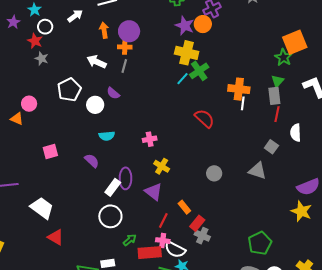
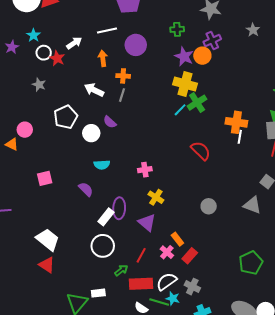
purple circle: (129, 31) -> (136, 45), moved
red star: (35, 41) -> (57, 58), moved
white trapezoid: (42, 208) -> (48, 240), moved
red line: (163, 221) -> (141, 255), moved
gray cross: (202, 236) -> (192, 287), moved
pink cross: (163, 241) -> (167, 252), moved, turned 32
green pentagon: (260, 243) -> (251, 263), moved
white semicircle: (175, 250) -> (167, 282), turned 115

